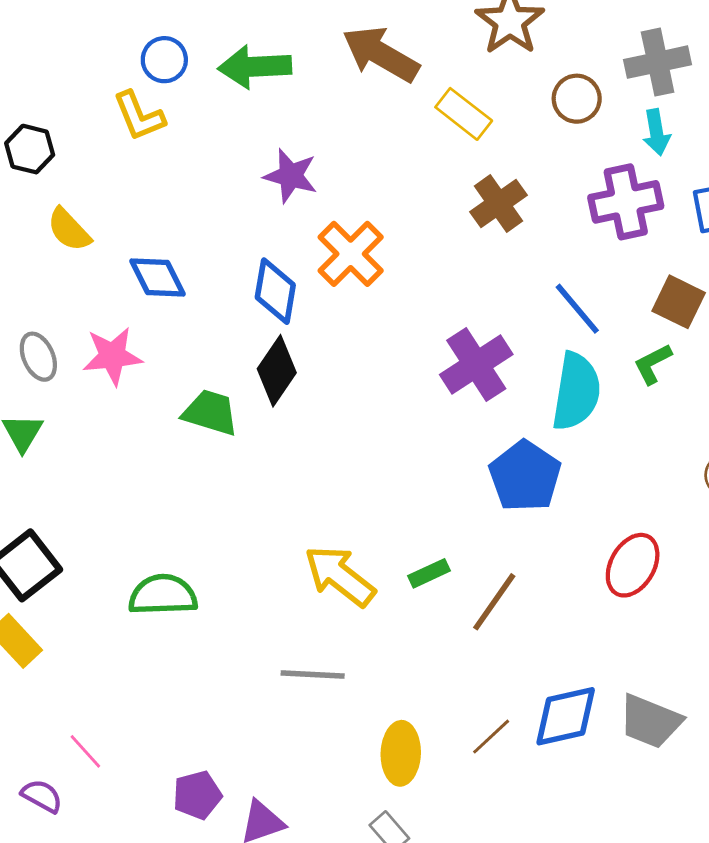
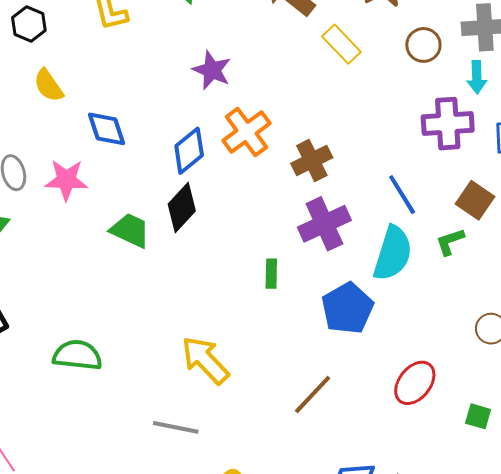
brown cross: (499, 203) -> (312, 160), moved
blue diamond: (275, 291) -> (189, 151), turned 33
green rectangle: (429, 573) -> (271, 274), moved, turned -72

